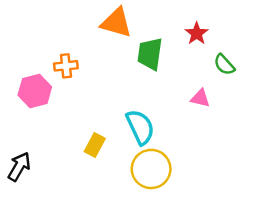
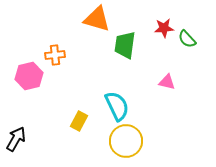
red star: (197, 33) -> (164, 28), turned 30
green semicircle: (224, 65) -> (187, 39), moved

